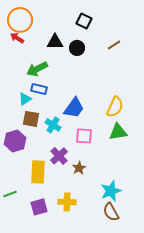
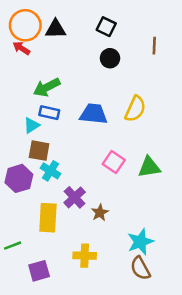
black triangle: (55, 42) -> (56, 29), moved
brown line: (114, 45) -> (154, 46), moved, turned -56
black circle: (77, 48) -> (110, 58), moved
yellow semicircle: (115, 107) -> (135, 109), moved
blue trapezoid: (74, 108) -> (94, 114), moved, turned -120
cyan cross: (53, 125) -> (51, 171), moved
pink square: (84, 136) -> (114, 162), moved, turned 30
purple square: (39, 207) -> (39, 271), moved

